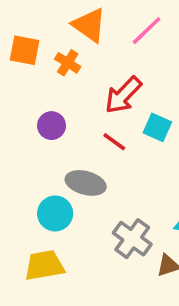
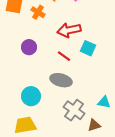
red arrow: (123, 95) -> (69, 30), turned 35
gray ellipse: (86, 183) -> (61, 80), moved

